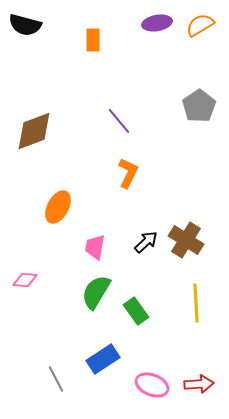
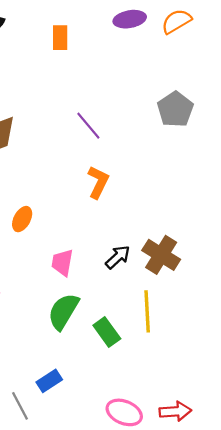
orange ellipse: (58, 207) -> (22, 219), size x0.7
yellow line: (196, 303) -> (147, 311), moved
blue rectangle: (103, 359) -> (49, 381), moved, size x0.7

